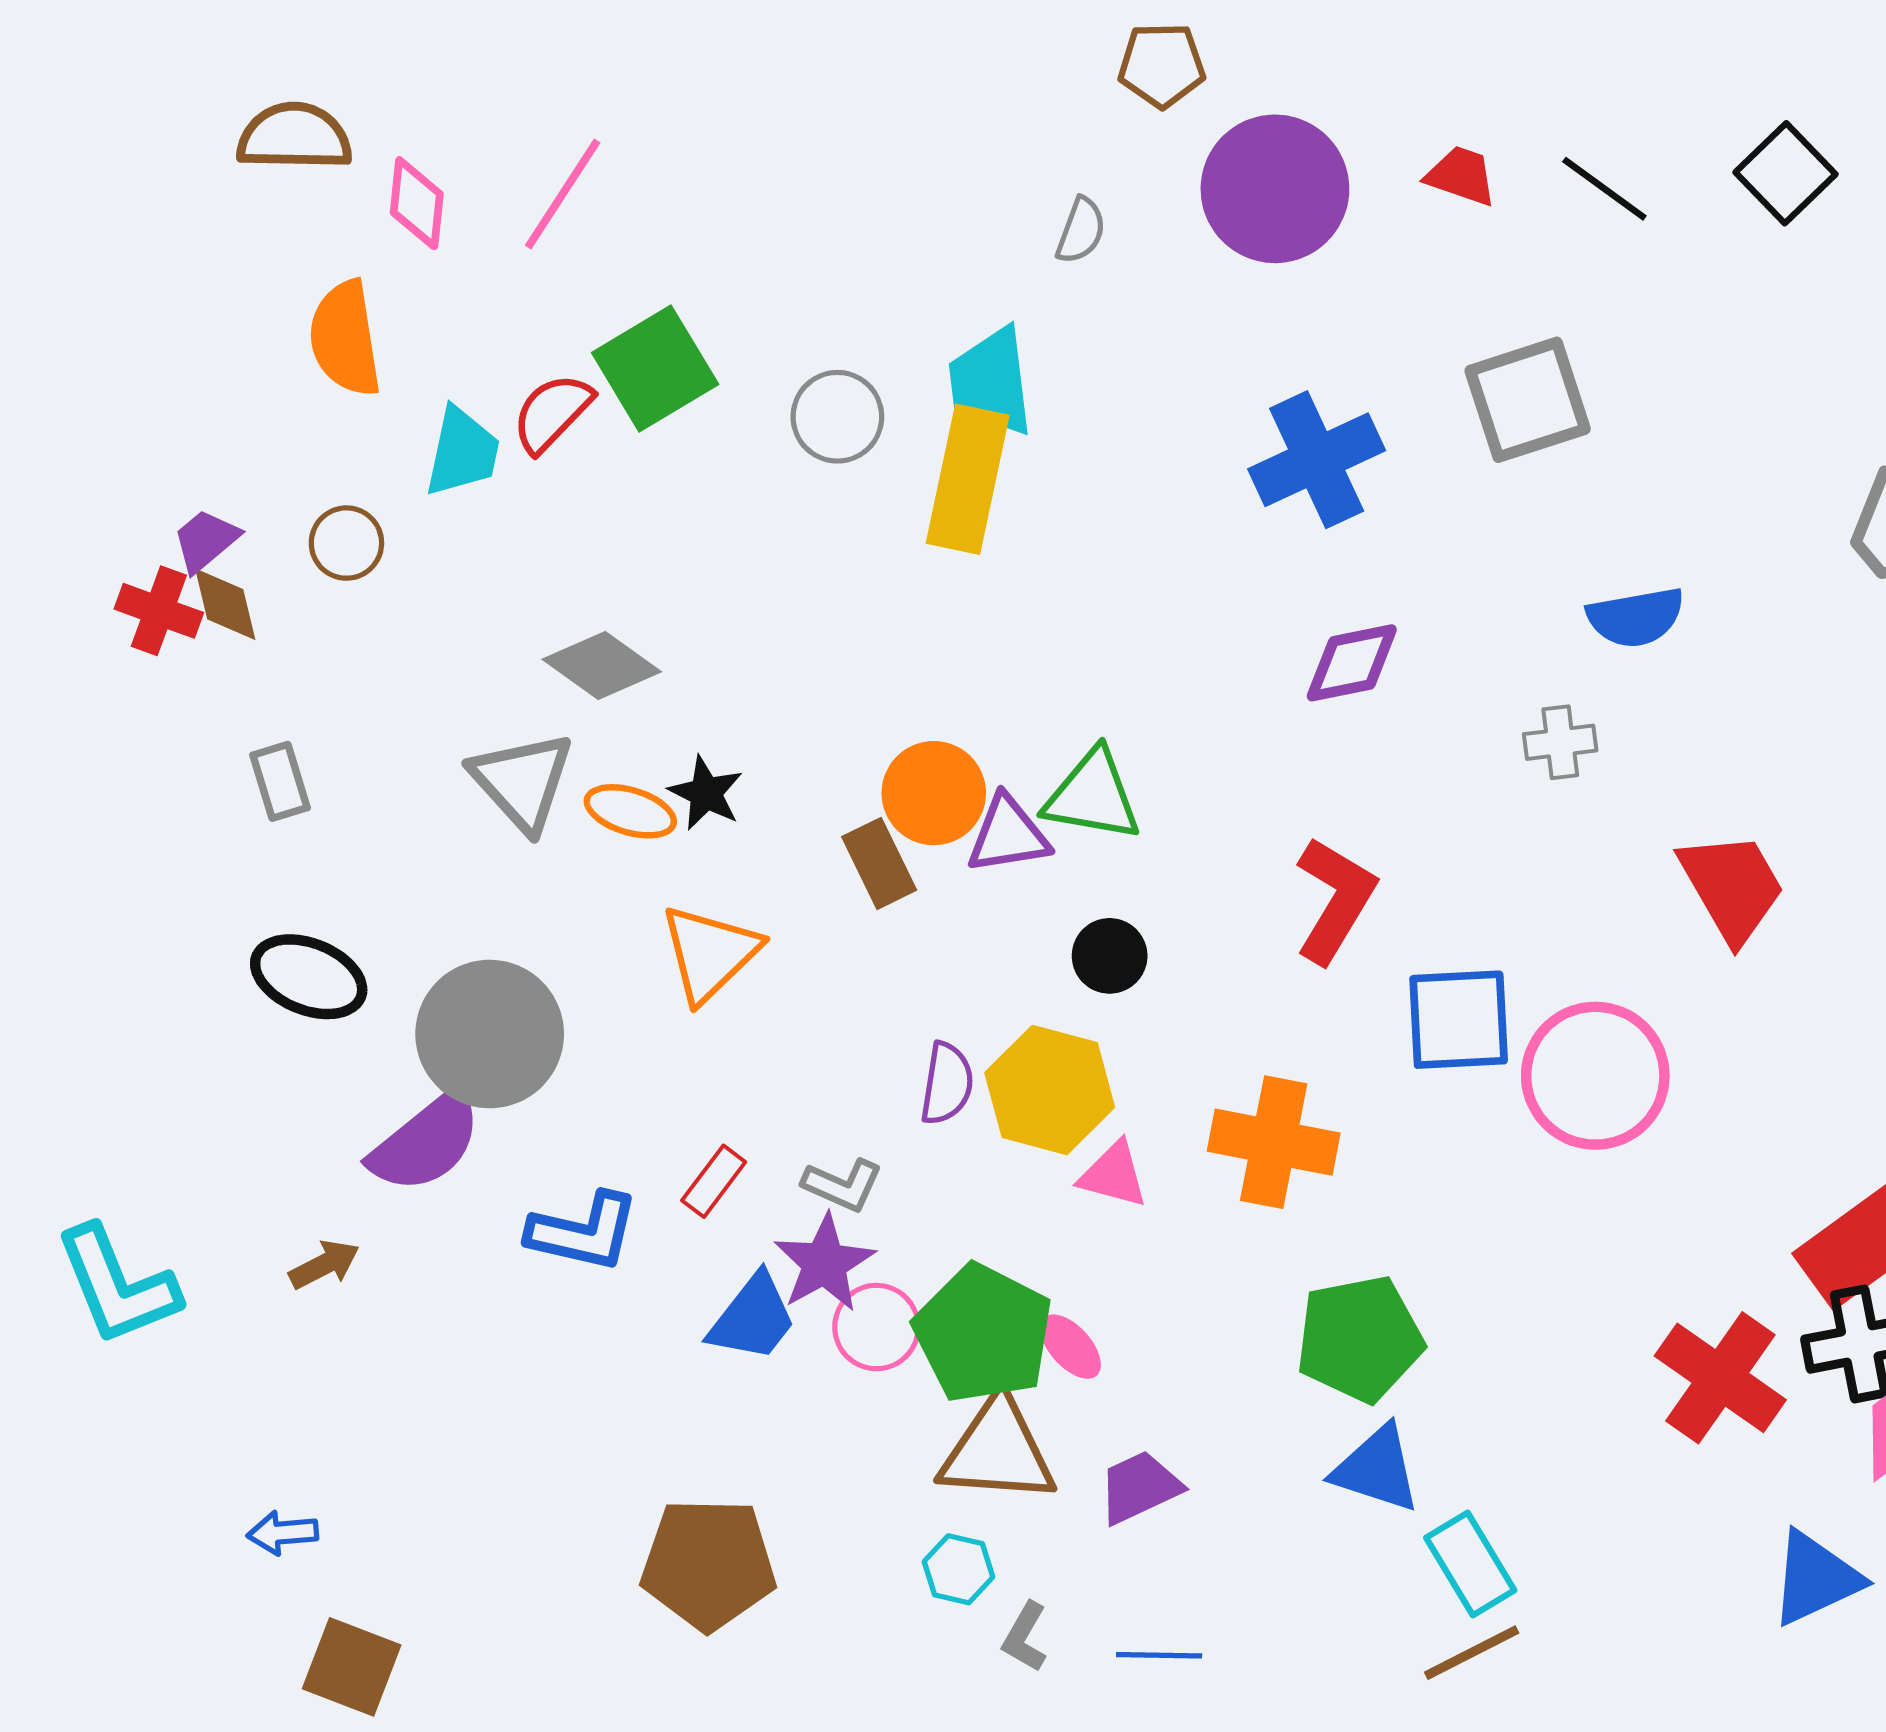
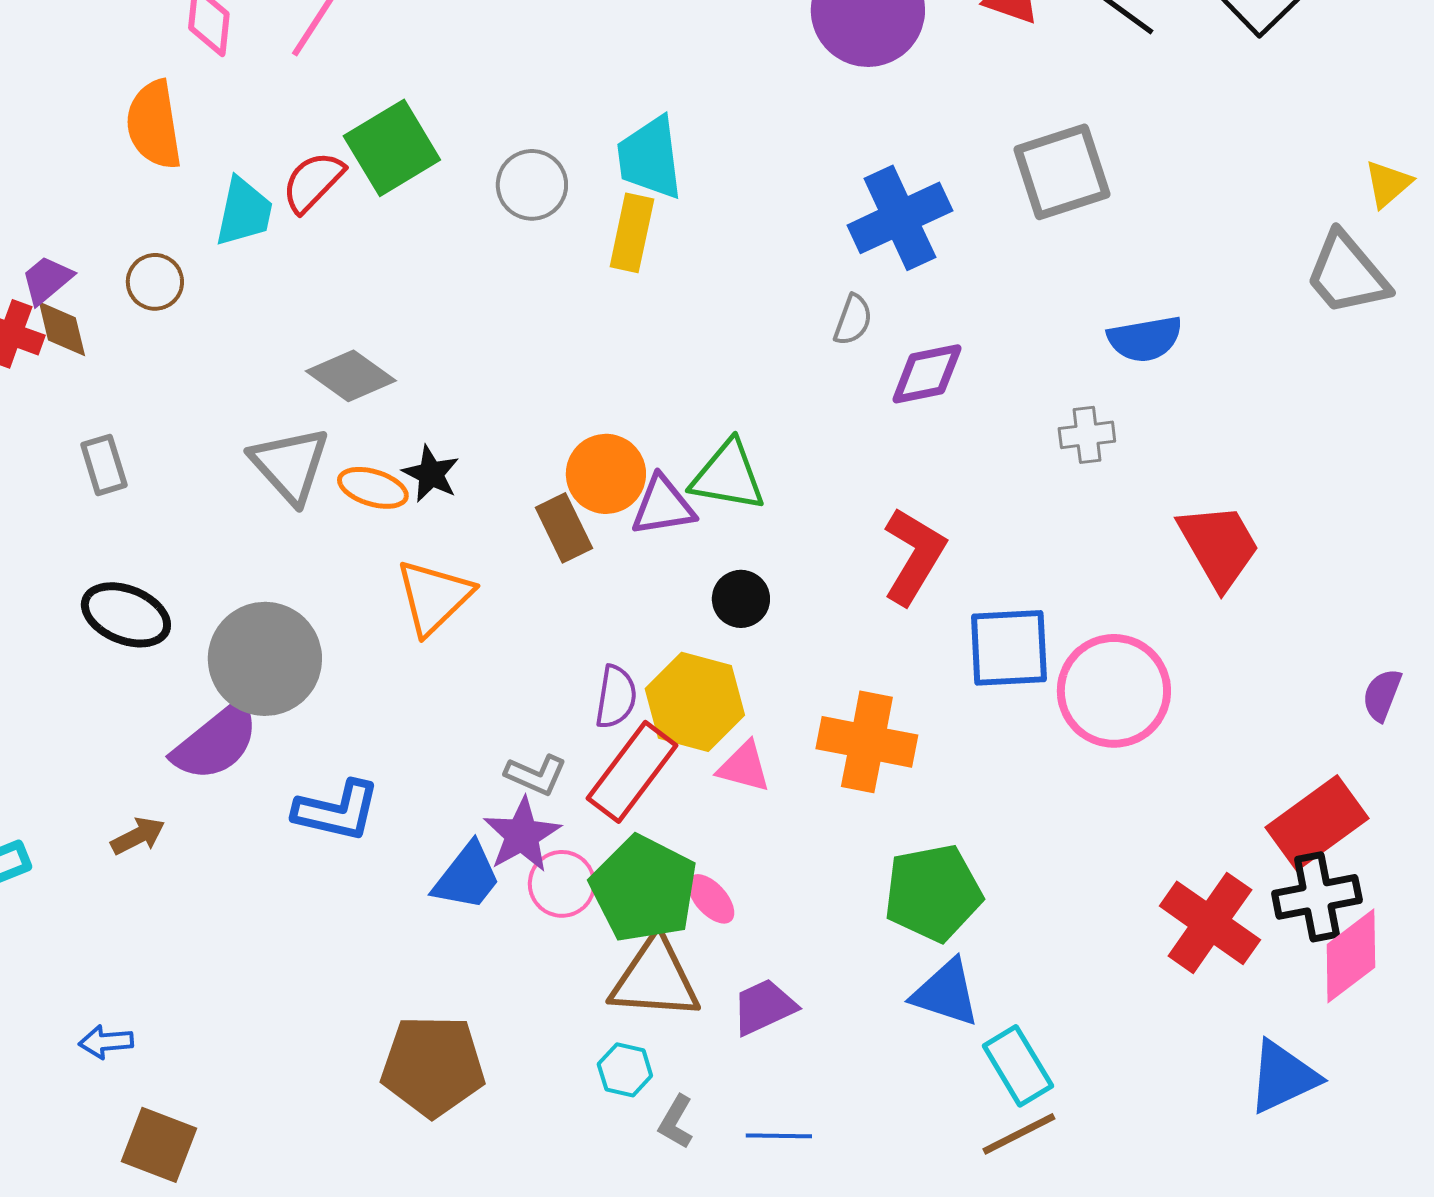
gray semicircle: (1081, 231) -> (853, 320), moved
yellow rectangle: (968, 479) -> (632, 233), size x0.7
red rectangle: (714, 1181) -> (632, 772), moved, size x1.8

